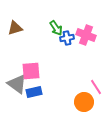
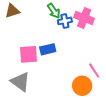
gray triangle: (17, 84) -> (20, 82), moved
blue rectangle: (34, 92) -> (48, 49), moved

